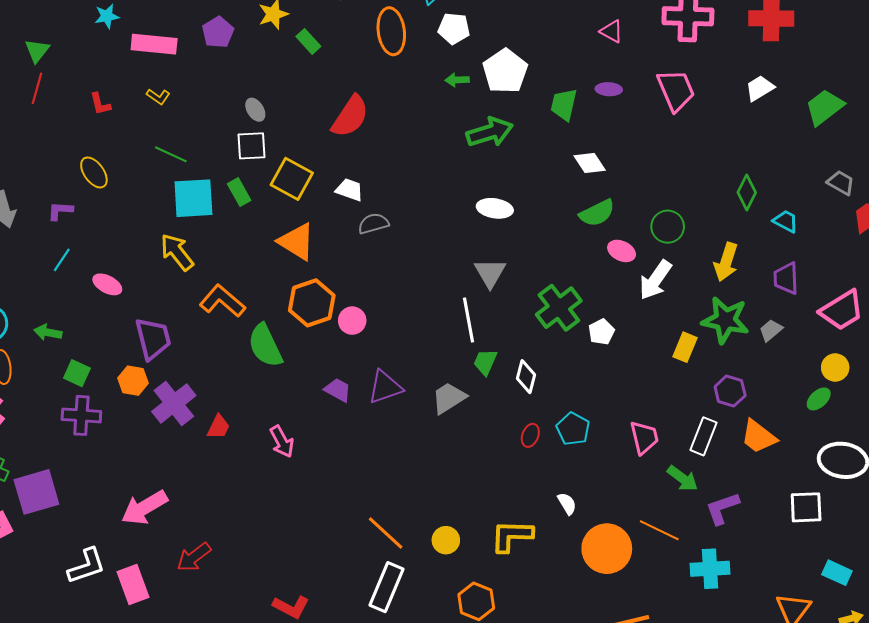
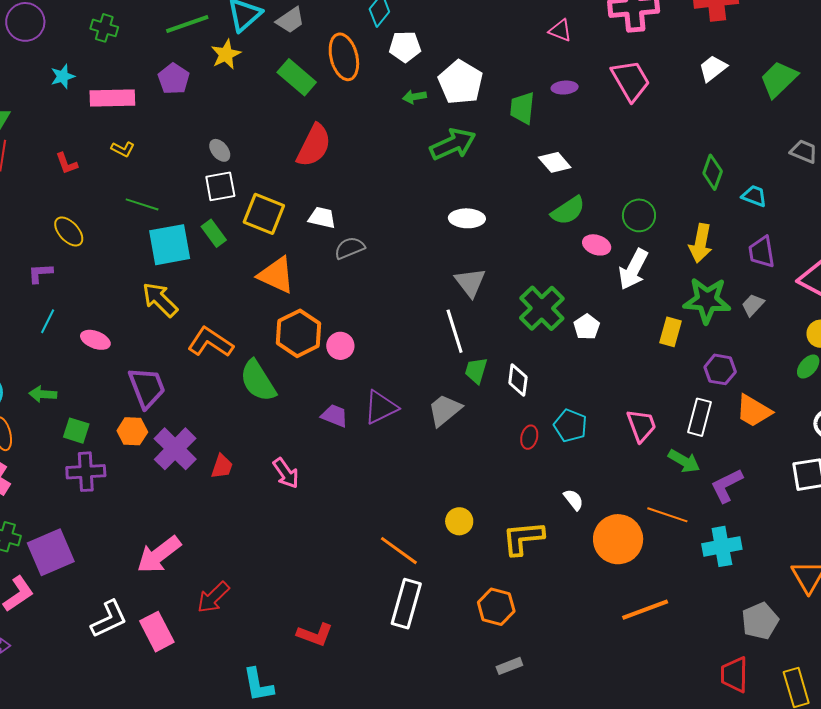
green rectangle: (308, 41) -> (297, 77), moved, size x1.5
yellow circle: (446, 540) -> (459, 521), moved

